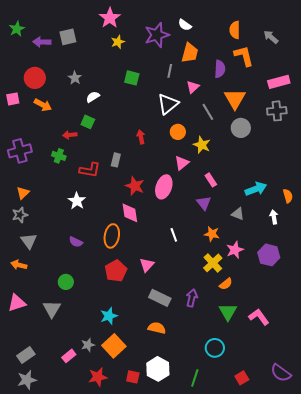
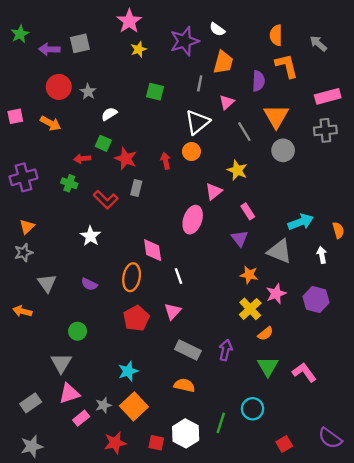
red circle: (35, 78) -> (59, 87), moved
orange circle: (178, 132) -> (191, 152), moved
red L-shape: (90, 170) -> (106, 200), turned 35
red star: (135, 186) -> (126, 159), moved
gray triangle: (238, 214) -> (280, 251), size x1.6
white line: (174, 235) -> (179, 276), moved
gray triangle: (29, 241) -> (47, 283), moved
pink triangle: (17, 303) -> (69, 393), moved
gray rectangle: (26, 355) -> (31, 403), moved
green line: (195, 378) -> (221, 423), moved

